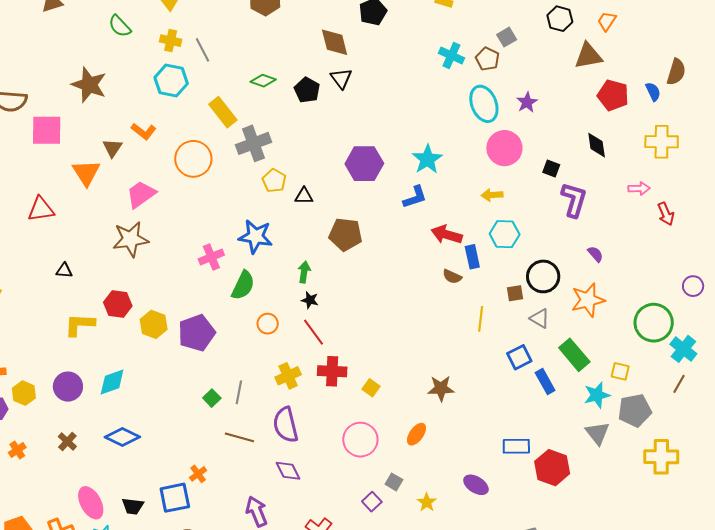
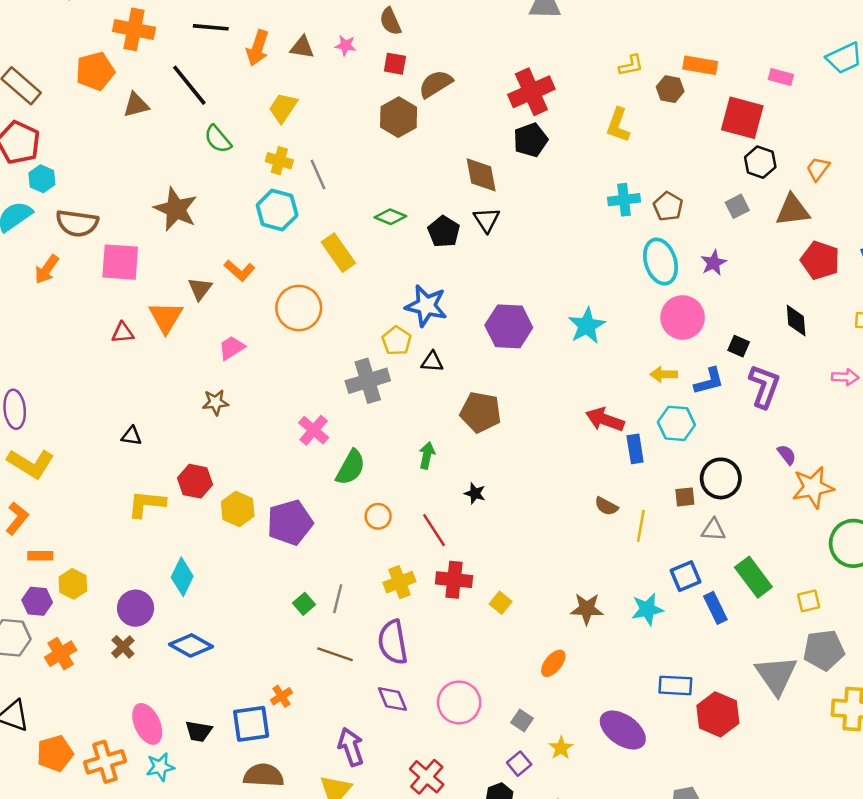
gray square: (507, 37) -> (737, 206), moved
cyan cross: (451, 56) -> (624, 200), turned -35
gray cross: (254, 143) -> (368, 381), moved
pink trapezoid: (141, 194) -> (232, 348), size x0.7
blue L-shape: (415, 197) -> (709, 381), moved
red triangle: (41, 209) -> (123, 333), moved, size x0.7
blue star: (256, 236) -> (426, 306), moved
brown star: (130, 239) -> (215, 402), size x0.6
pink cross: (211, 257) -> (314, 430), turned -30
brown semicircle: (452, 277) -> (606, 506), moved
black star: (310, 300) -> (475, 493), moved
orange star: (588, 300) -> (813, 487), moved
gray triangle: (540, 318) -> (713, 530), turned -30
yellow square: (620, 371) -> (809, 601), turned -30
cyan diamond: (112, 382) -> (182, 577), turned -48
purple circle: (68, 387) -> (136, 608), moved
cyan star: (597, 395) -> (647, 609), moved
gray triangle: (597, 433) -> (776, 675), size x1.4
pink circle: (360, 440) -> (459, 702), moved
orange cross: (17, 450) -> (61, 654), size x1.4
purple ellipse: (476, 485) -> (623, 730), size x1.5
purple square: (372, 502) -> (519, 764), moved

